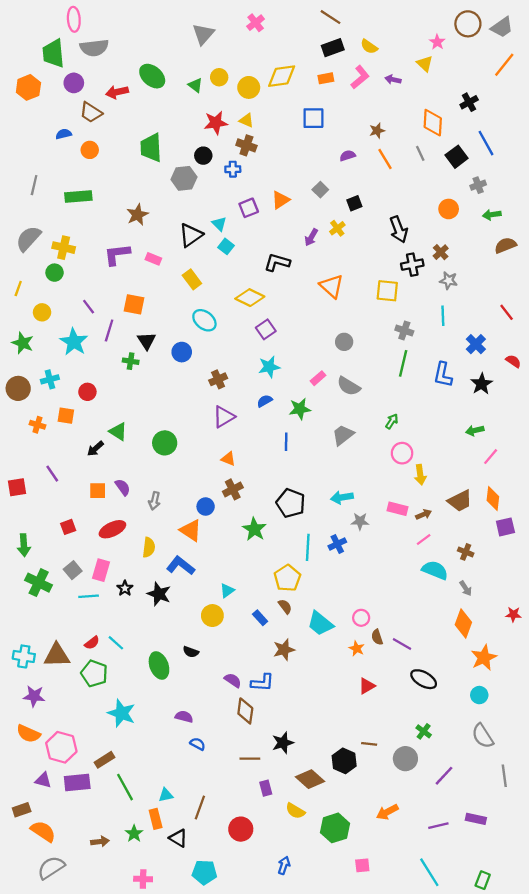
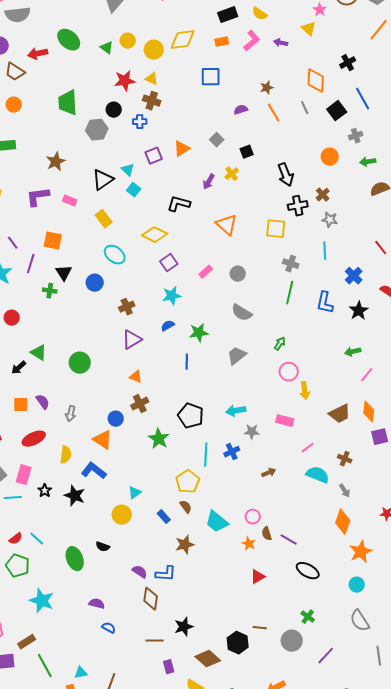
pink rectangle: (318, 378) -> (206, 272), moved
brown arrow: (424, 514) -> (269, 473), moved

